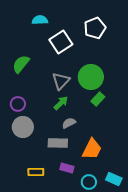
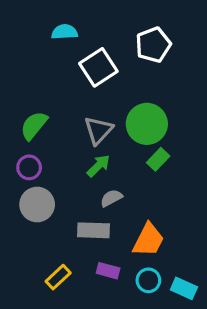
green semicircle: (21, 64) -> (34, 125), moved
yellow rectangle: (36, 172) -> (58, 277), turned -42
cyan circle: (89, 182) -> (148, 280), moved

